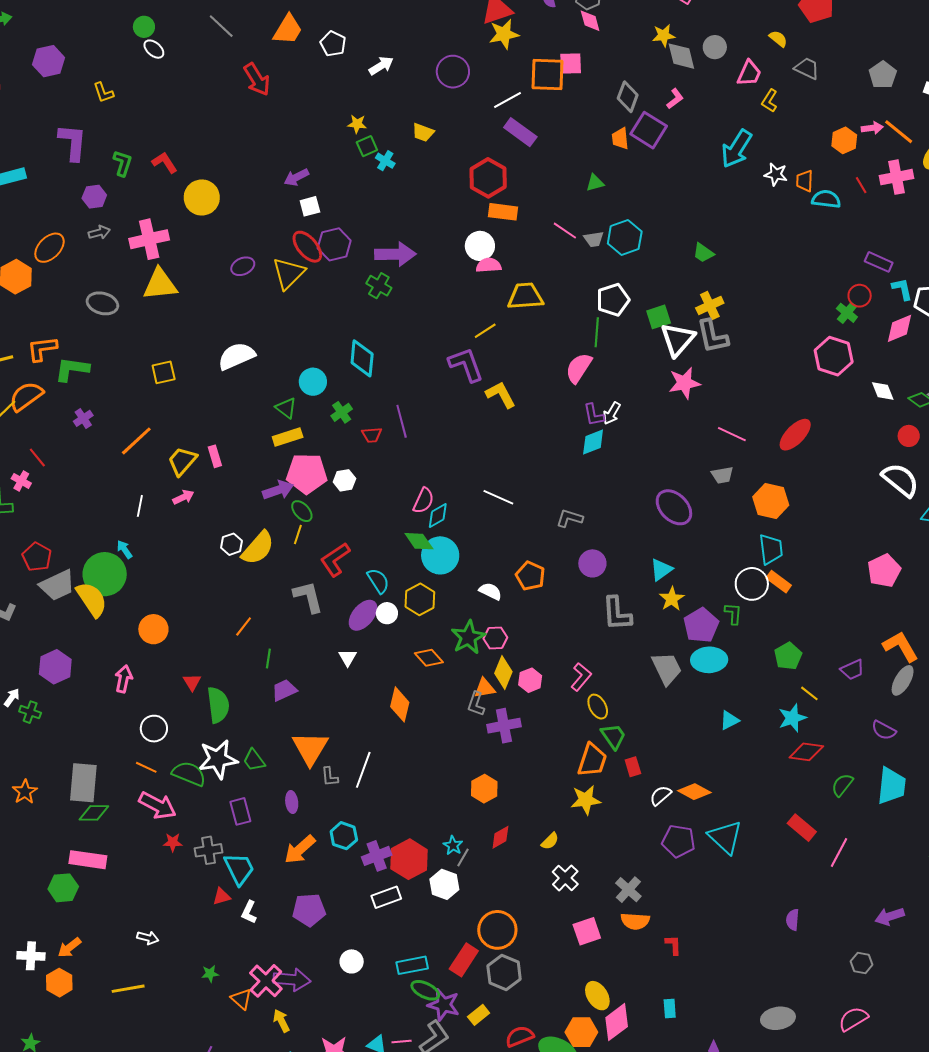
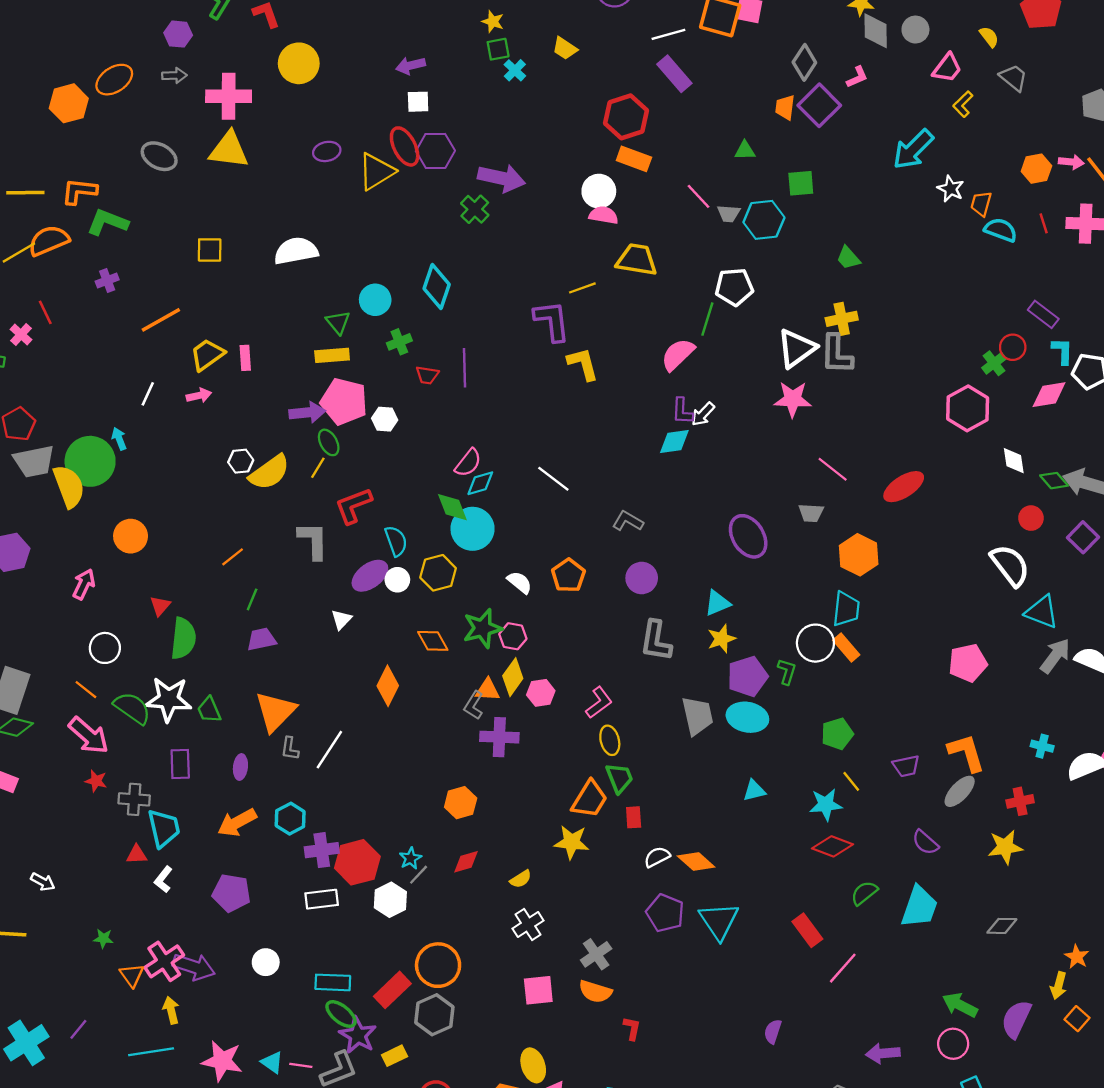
green square: (659, 317) -> (801, 183), moved

